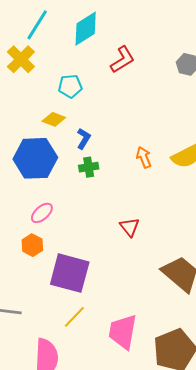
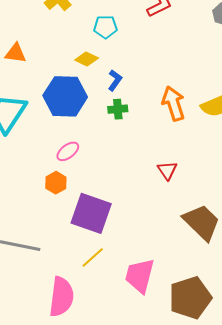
orange arrow: (144, 157) -> (174, 103), size x1.6
red triangle: (130, 227) -> (167, 170), moved

